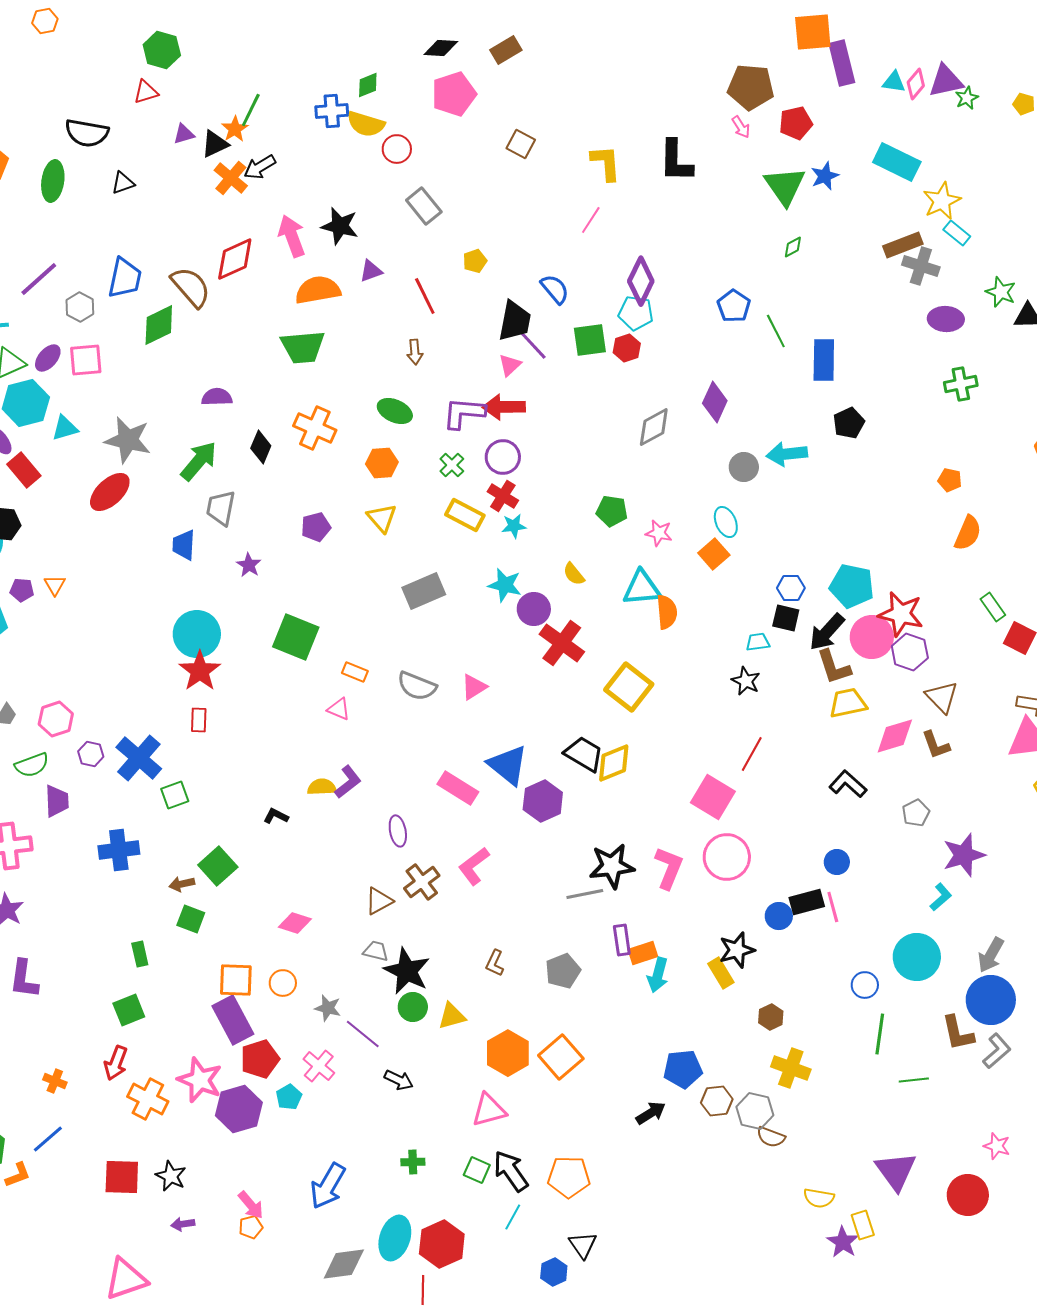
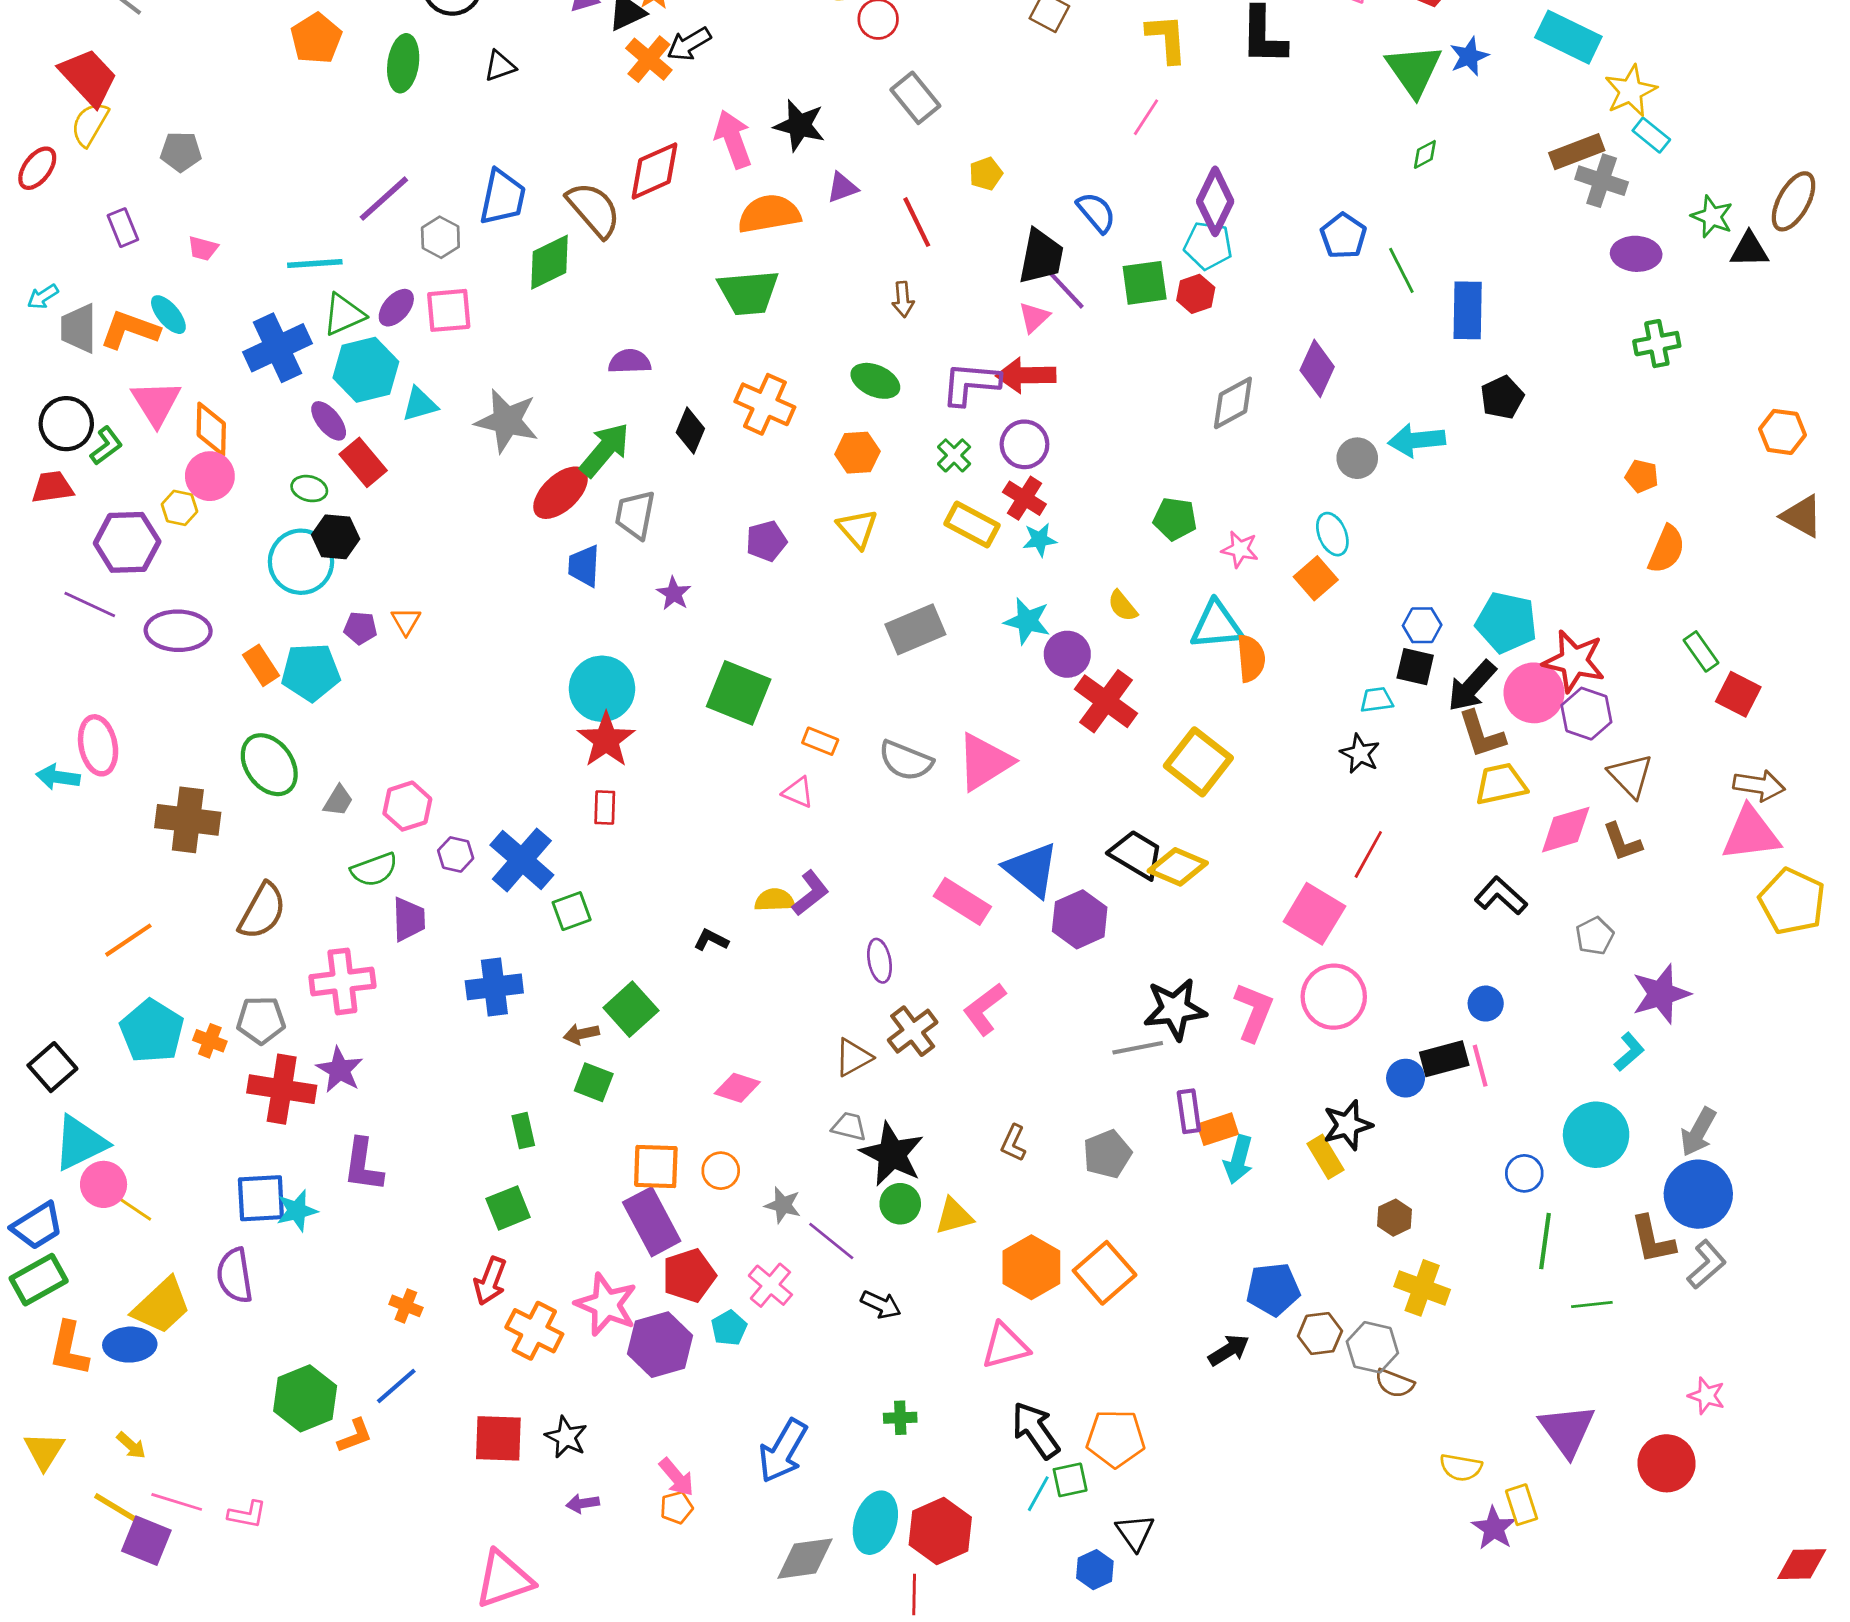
red ellipse: (110, 492) -> (561, 493), moved
pink triangle: (474, 687) -> (984, 762), size x1.6
yellow diamond: (614, 763) -> (1178, 867), turned 45
green square: (477, 1170) -> (1070, 1480), moved, turned -36

